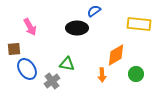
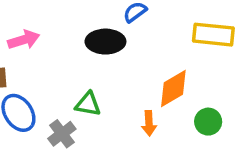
pink arrow: (30, 27) -> (24, 40), turned -78

